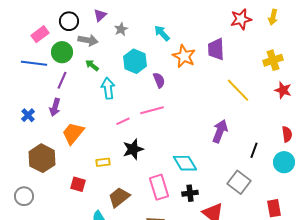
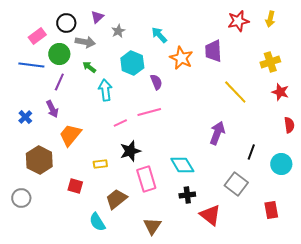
purple arrow: (55, 107) -> (52, 109), turned -42
red semicircle: (287, 134) -> (289, 125), moved
pink rectangle: (159, 187) -> (146, 179), moved

